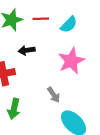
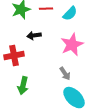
gray arrow: (54, 95) -> (65, 74), moved

